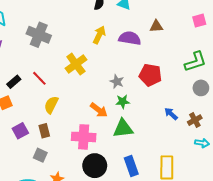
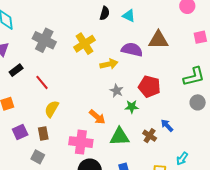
brown triangle: (156, 26) -> (158, 40), size x1.5
yellow arrow: (99, 35) -> (109, 64), moved, turned 48
yellow cross: (76, 64) -> (85, 44), moved
black rectangle: (14, 82) -> (16, 70), moved
green star: (123, 102) -> (132, 107), moved
brown cross: (195, 120) -> (150, 136), moved, turned -32
cyan arrow: (202, 143) -> (182, 159), moved, turned 112

